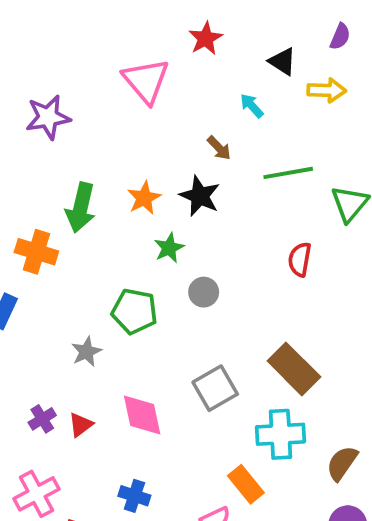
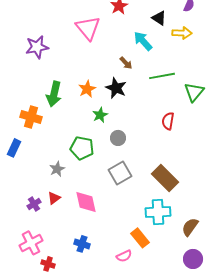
cyan arrow: (252, 106) -> (143, 41), size x1.5
gray square: (215, 388) -> (120, 173), moved
red triangle: (81, 425) -> (54, 198), moved

